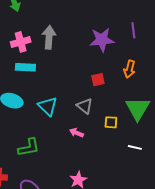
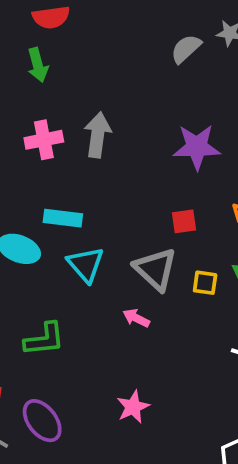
cyan rectangle: (25, 67) -> (63, 218), moved
gray triangle: (85, 106) -> (155, 269), size x1.4
yellow square: (111, 122) -> (205, 283), moved

